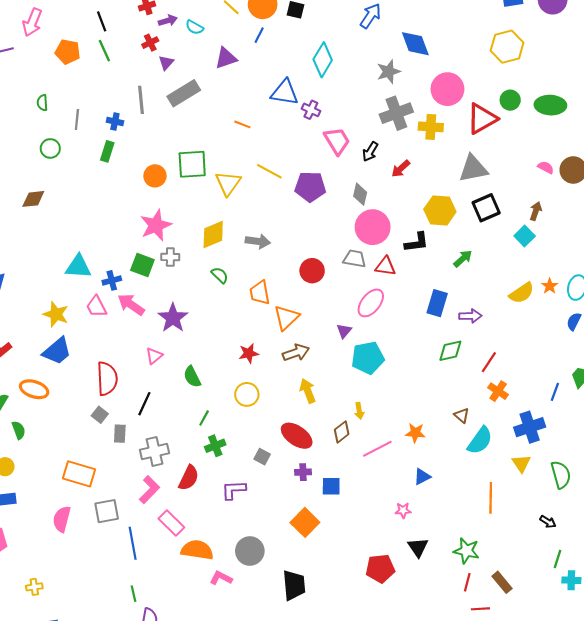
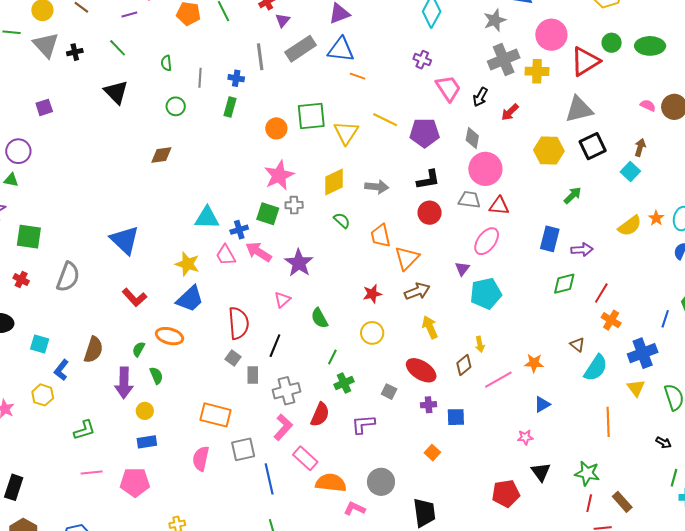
blue triangle: (285, 92) -> (341, 50), moved
black L-shape: (417, 242) -> (428, 180), moved
orange square: (305, 522) -> (432, 453), size x0.6

